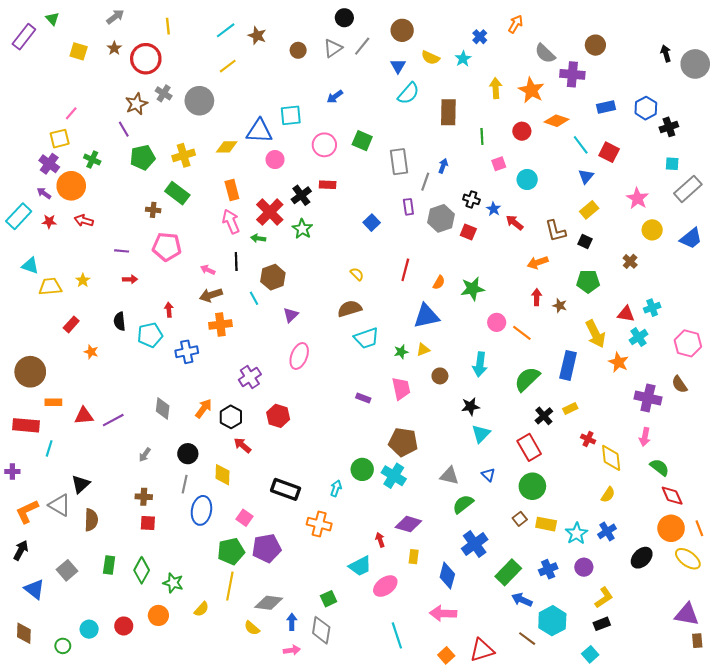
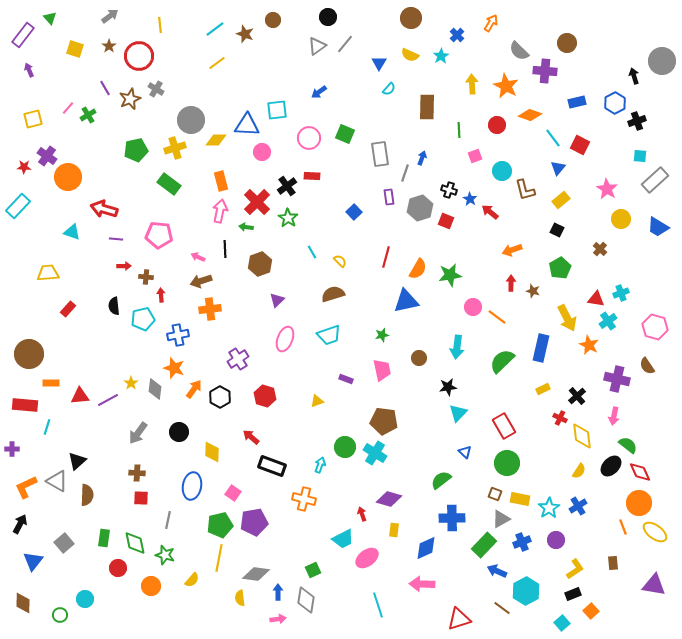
brown circle: (402, 30) -> (411, 18), moved
brown circle: (298, 50) -> (273, 20), moved
black arrow: (666, 53) -> (634, 76), moved
cyan semicircle: (408, 93) -> (389, 89), size x0.6
gray circle: (199, 101) -> (191, 120), moved
purple line: (124, 129) -> (105, 88), moved
yellow square: (60, 139) -> (33, 119), moved
green cross: (92, 160) -> (88, 115), moved, turned 35
purple arrow: (44, 193) -> (29, 70), moved, turned 32
brown cross: (153, 210) -> (146, 277), moved
red arrow: (84, 220) -> (104, 209), moved, size x1.5
red star: (49, 222) -> (24, 167), moved
pink arrow: (231, 222) -> (220, 211), turned 35
brown L-shape: (555, 231) -> (525, 190), moved
blue trapezoid: (691, 238) -> (658, 227), turned 70
cyan triangle: (30, 266) -> (72, 232), moved
yellow star: (83, 280) -> (131, 383), moved
green pentagon: (588, 281) -> (560, 268), turned -30
orange semicircle: (439, 282) -> (418, 269), size x1.5
cyan line: (254, 298) -> (312, 252), moved
cyan trapezoid: (366, 338) -> (329, 335), moved
yellow triangle: (423, 350) -> (317, 401), moved
orange star: (91, 352) -> (174, 368), moved, size x1.5
black cross: (544, 416) -> (577, 396), moved
red arrow: (242, 445) -> (251, 437), moved
gray arrow: (145, 455) -> (138, 433), size x1.6
gray triangle: (449, 476) -> (501, 519), moved, turned -42
gray line: (185, 484) -> (168, 520), moved
brown square: (520, 519) -> (495, 494), turned -32
orange line: (699, 528) -> (623, 527), moved
blue cross: (475, 544) -> (452, 518), turned 35
black ellipse: (642, 558) -> (611, 466), moved
green diamond: (142, 570) -> (135, 543), turned -40
blue diamond: (447, 576) -> (426, 548), turned 50
blue triangle: (34, 589) -> (33, 561), turned 30
red circle: (124, 626) -> (118, 568), moved
yellow semicircle: (252, 628) -> (240, 598), turned 42
brown rectangle: (697, 641) -> (613, 563), moved
orange square: (446, 655) -> (591, 611), moved

